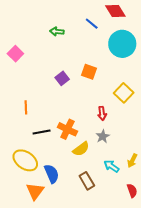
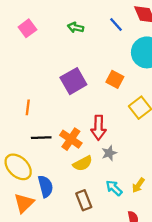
pink square: (15, 54) -> (27, 28), moved
orange square: (89, 72) -> (115, 79), moved
purple square: (62, 78) -> (73, 81), size x1.6
red arrow: (102, 113) -> (99, 128), moved, size x1.5

